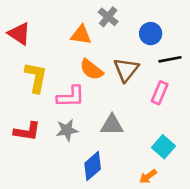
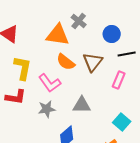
orange triangle: (81, 35) -> (58, 35), size x1.4
pink L-shape: (71, 97) -> (50, 83), turned 55
red L-shape: (27, 131) -> (16, 97), moved

